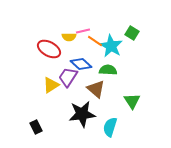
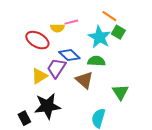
green square: (132, 33) -> (118, 32), moved
orange line: (95, 41) -> (109, 16), moved
black star: (82, 114) -> (47, 106), moved

